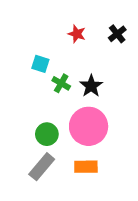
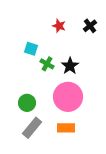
green circle: (47, 134) -> (27, 103), moved

